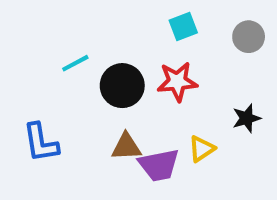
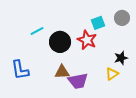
cyan square: (183, 26) -> (98, 23), moved
red star: (177, 82) -> (87, 40), turned 30
yellow triangle: (202, 149) -> (112, 74), moved

